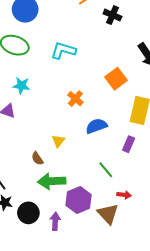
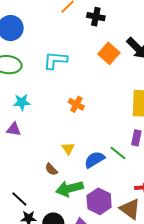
orange square: (116, 79) -> (109, 53), moved
blue semicircle: (96, 126) -> (94, 160), moved
green line: (106, 170) -> (118, 153), moved

